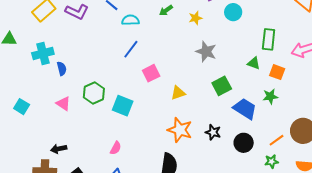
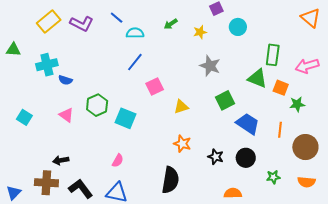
green triangle: (254, 63) -> (257, 78), size x1.5
blue semicircle: (62, 69) -> (65, 80), turned 120
green star: (270, 96) -> (297, 104), moved
orange star: (180, 130) -> (182, 144), size x0.7
black star: (213, 132) -> (216, 157), moved
orange line: (276, 140) -> (280, 130), moved, turned -49

